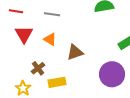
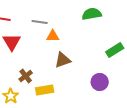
orange triangle: (50, 39) -> (53, 36), moved, turned -32
purple circle: (112, 74) -> (100, 82), size x0.7

